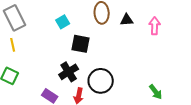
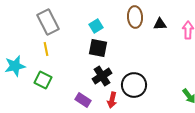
black square: (81, 44) -> (98, 48), moved

